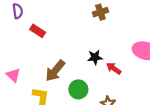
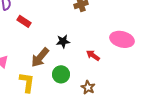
black star: (95, 57) -> (63, 41), moved

